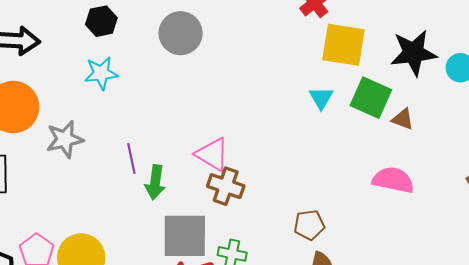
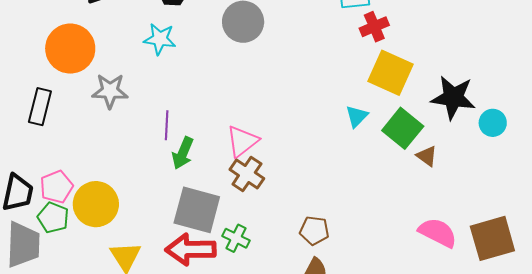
pink triangle: (212, 154) -> (242, 141), turned 36
pink semicircle: (393, 180) -> (438, 233), moved

